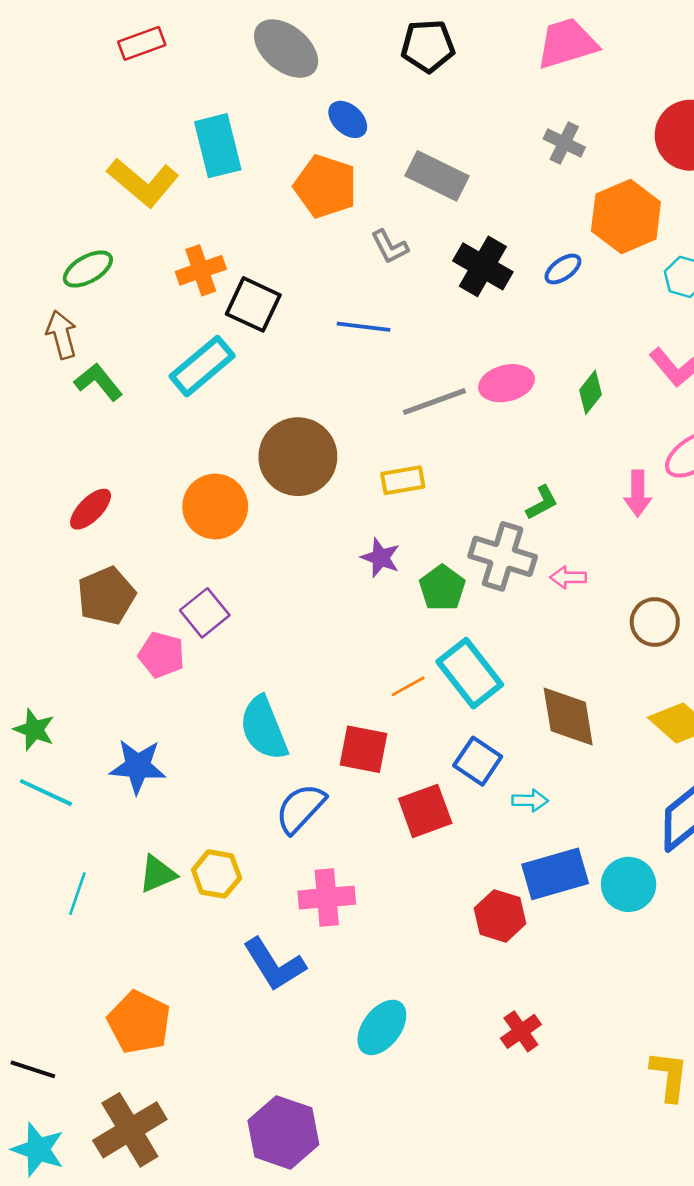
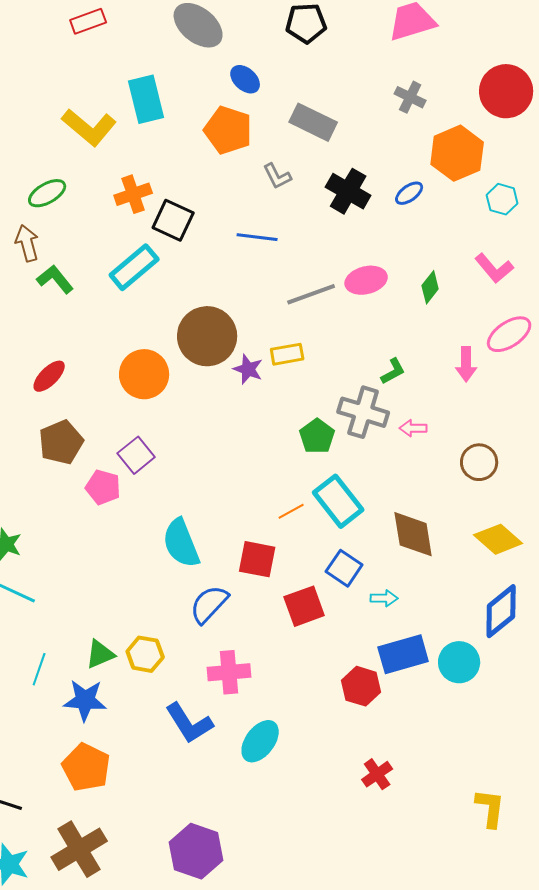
purple star: (381, 558) -> (248, 369), moved
blue star: (138, 766) -> (85, 700), moved
cyan ellipse: (382, 1027) -> (260, 741), moved

